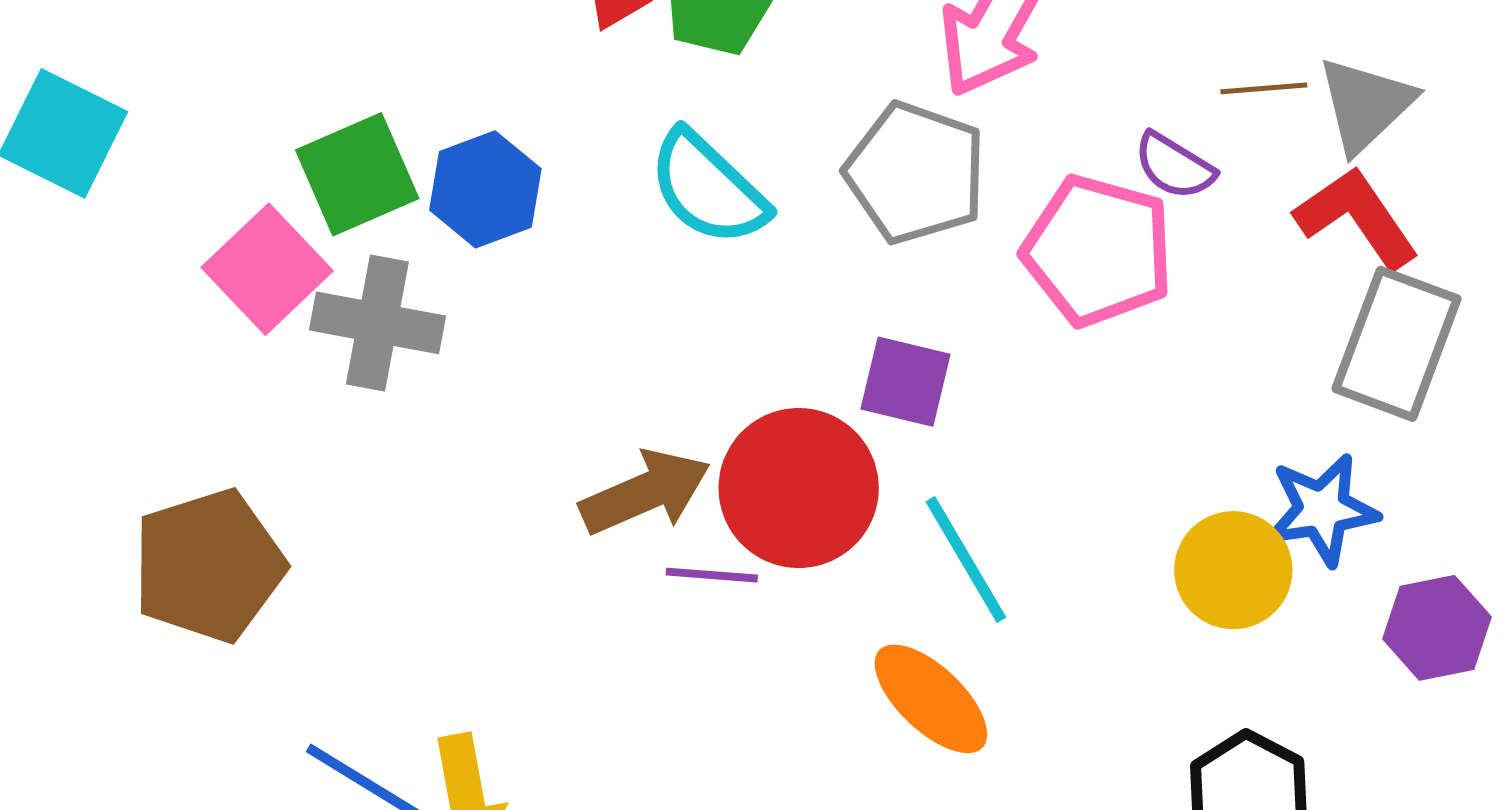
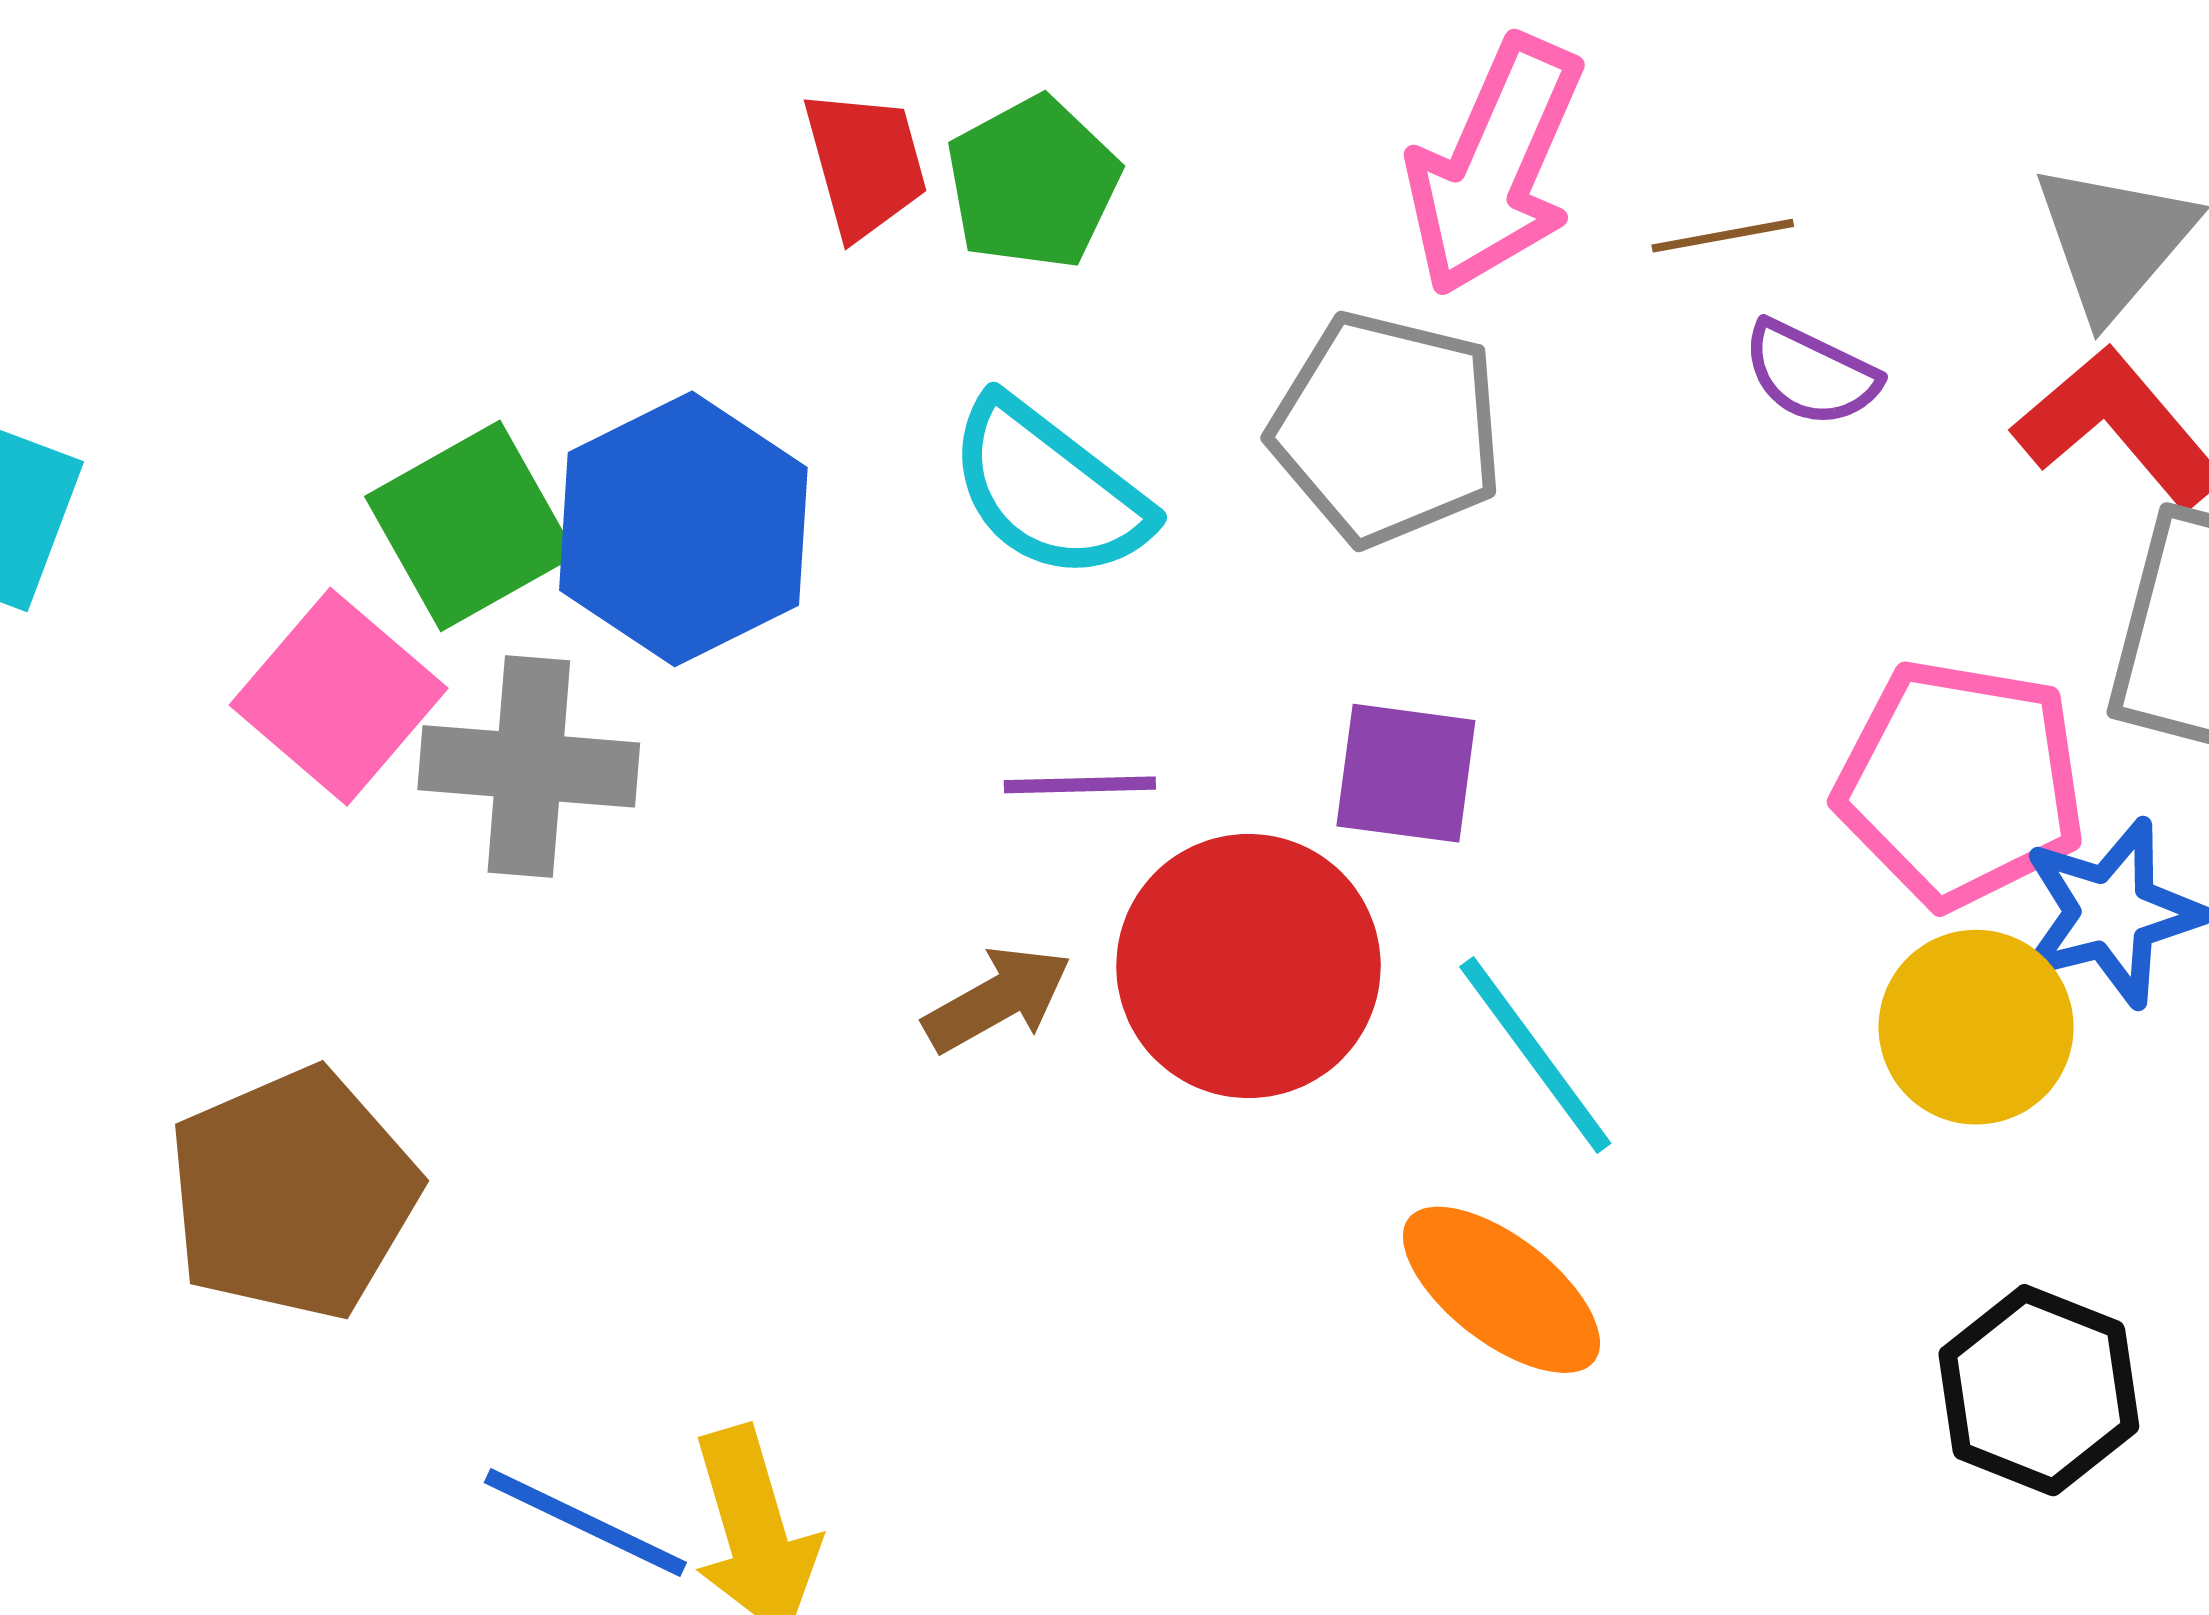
brown line: (1264, 88) -> (1723, 236), moved
blue hexagon: (485, 189) -> (683, 529), size x1.4
pink pentagon: (1098, 251) -> (1961, 784), moved
brown arrow: (645, 492) -> (997, 999), size x0.7
purple line: (712, 575) -> (1080, 785), moved

